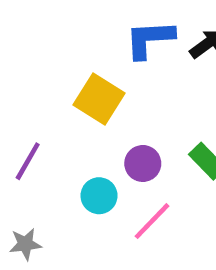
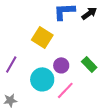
cyan circle: (99, 196) -> (42, 79), size x1.5

